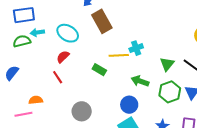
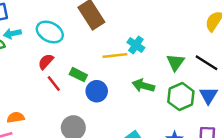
cyan cross: (136, 48) -> (136, 45), turned -32
green rectangle: (99, 70) -> (78, 75), moved
red line: (58, 77) -> (54, 83), moved
blue circle: (129, 105) -> (97, 91), moved

